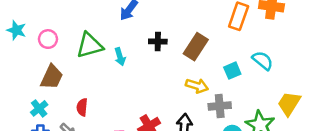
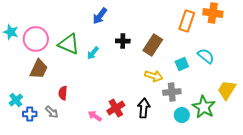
pink circle: (48, 39) -> (36, 39), size x1.6
green triangle: (90, 45) -> (69, 44), turned 40
cyan arrow: (120, 57) -> (93, 53), turned 56
cyan cross: (39, 108) -> (16, 100), moved

